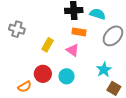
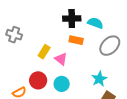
pink triangle: (73, 50) -> (61, 59), moved

